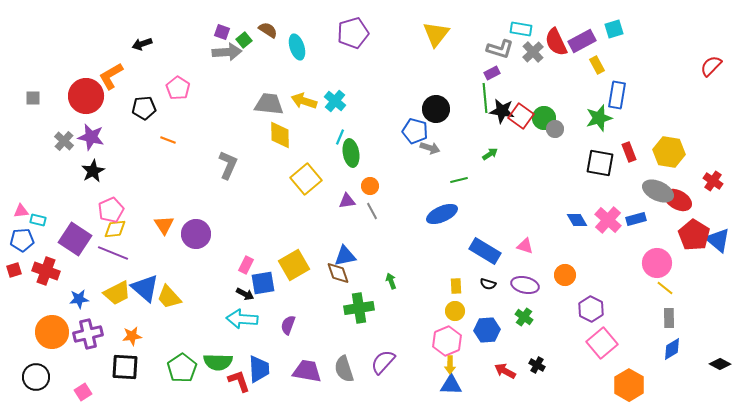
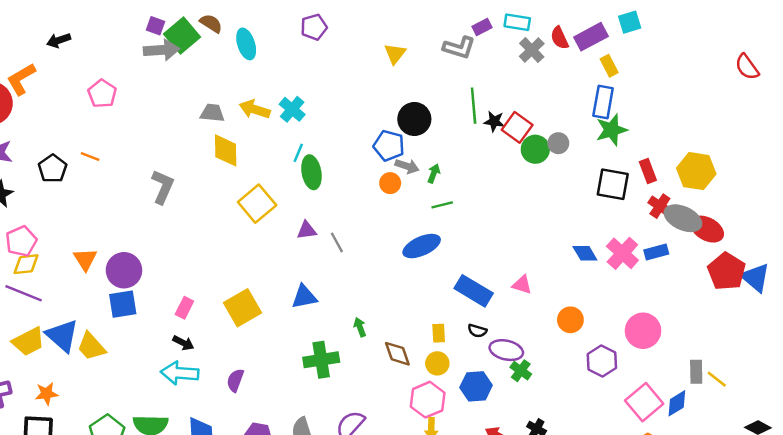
purple pentagon: (353, 33) -> (314, 27), size x0.7
yellow triangle: (436, 34) -> (395, 54), moved, size x0.7
green square: (244, 40) -> (182, 36), size x1.8
red semicircle: (556, 42) -> (560, 38), size x0.7
gray L-shape: (500, 49) -> (459, 48), moved
red semicircle: (711, 66) -> (747, 67), turned -80
purple rectangle: (492, 73) -> (482, 27), moved
blue rectangle: (617, 95) -> (603, 102), moved
gray trapezoid: (269, 104) -> (212, 113), size x0.7
black pentagon: (144, 108) -> (53, 169), moved, turned -30
black star: (502, 111) -> (494, 121), size x0.7
green circle: (544, 118) -> (535, 149), moved
green arrow: (490, 154) -> (434, 173), moved, turned -35
red cross: (713, 181) -> (660, 206), moved
orange circle: (370, 186) -> (390, 183), moved
pink circle: (657, 263) -> (643, 331), moved
brown diamond: (338, 273) -> (397, 354), moved
blue square: (263, 283) -> (123, 304), moved
purple ellipse: (525, 285) -> (506, 350), moved
yellow line: (665, 288) -> (717, 379), moved
pink square: (602, 343) -> (644, 402), moved
blue diamond: (672, 349) -> (677, 403), moved

